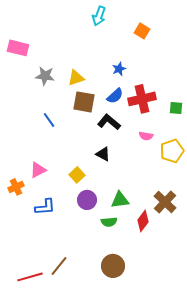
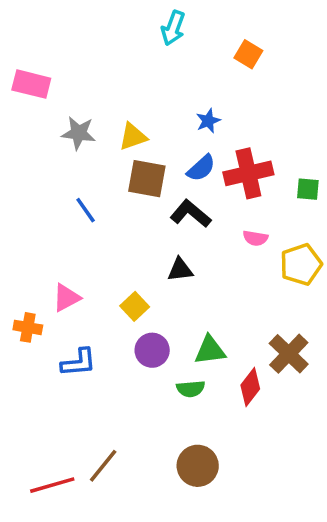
black triangle: (103, 154) -> (180, 270), turned -35
orange cross: (16, 187) -> (28, 327), turned 35

